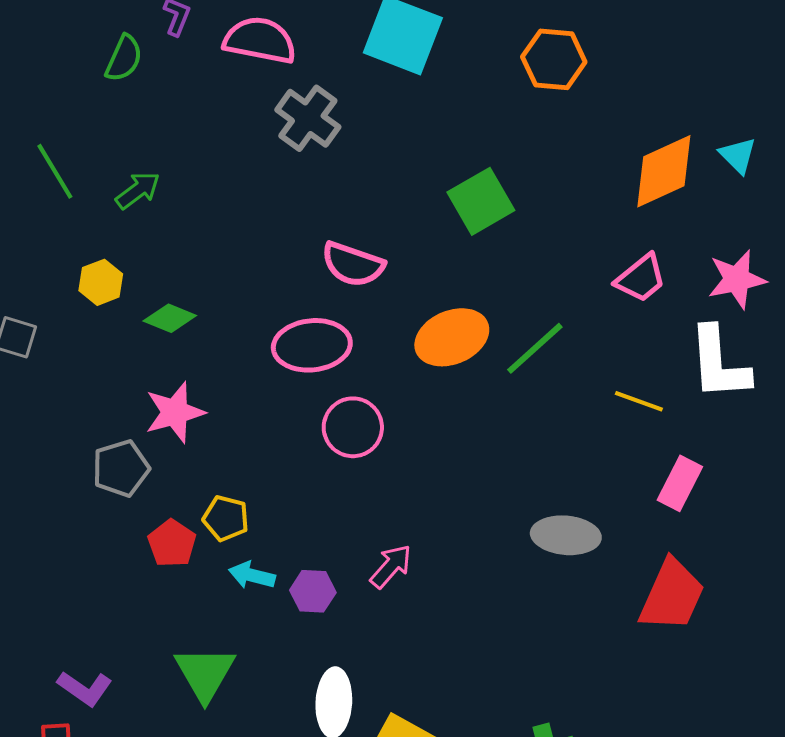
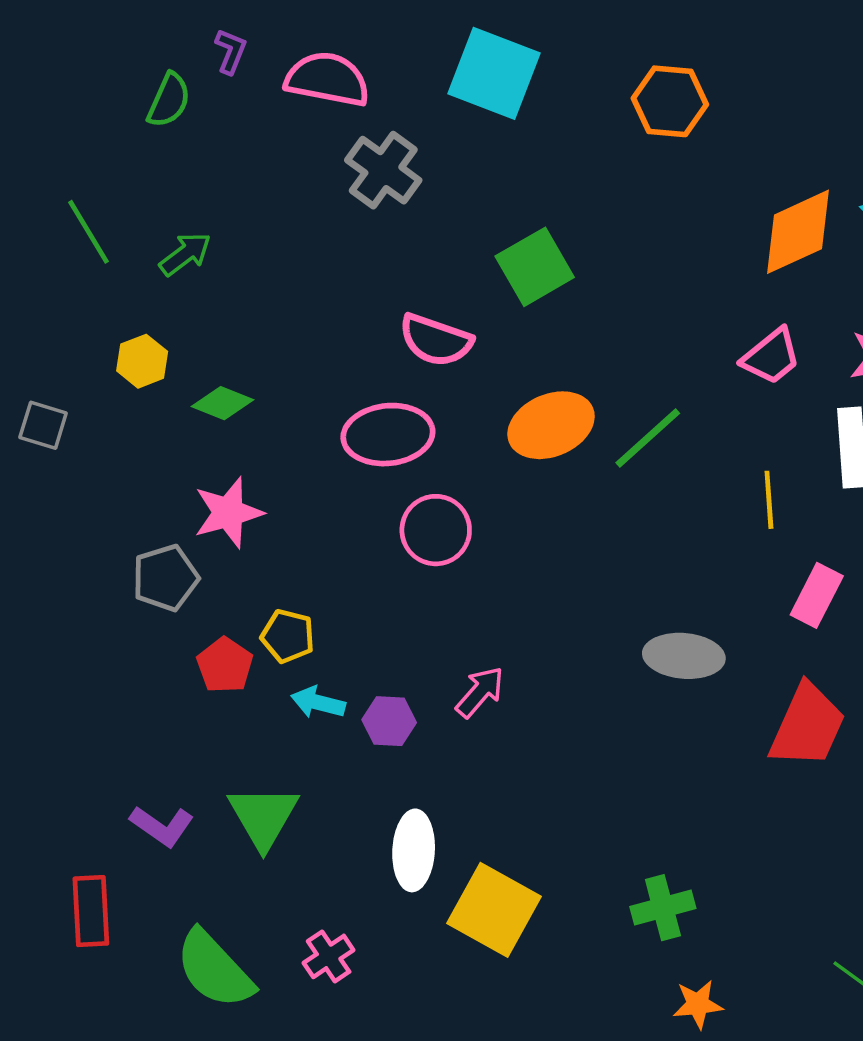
green square: (481, 201) -> (535, 267), moved
yellow line: (639, 401) -> (769, 500), turned 66
purple L-shape: (85, 688) -> (162, 826), moved

